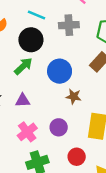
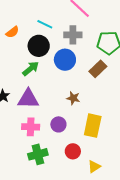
blue circle: (60, 71) -> (65, 60), moved
purple triangle: (23, 101) -> (28, 99), size x1.6
pink cross: (27, 132) -> (31, 127), turned 36

